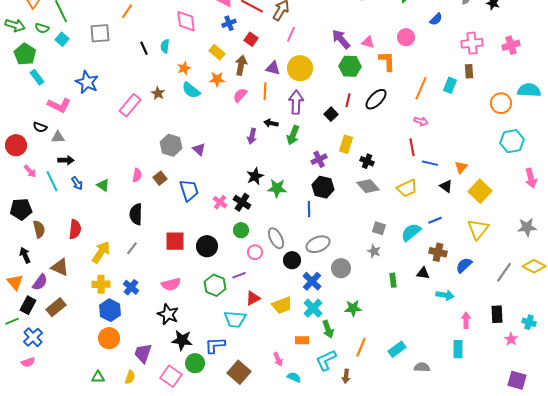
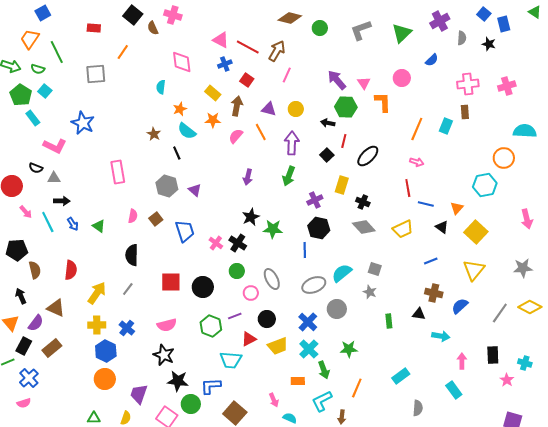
cyan square: (62, 39) -> (45, 91), moved
pink triangle: (368, 42) -> (364, 83), turned 40
black line: (144, 48) -> (177, 153), moved
yellow circle: (300, 68) -> (296, 109), size x0.6
orange line: (265, 91) -> (261, 132), turned -30
black ellipse: (376, 99) -> (368, 156), moved
orange circle: (501, 103) -> (504, 158), moved
pink rectangle: (130, 105) -> (118, 172), moved, turned -50
black arrow: (271, 123) -> (328, 123), moved
cyan hexagon: (512, 141) -> (485, 185), moved
cyan semicircle: (411, 232) -> (342, 273), moved
black circle: (292, 260) -> (267, 319), moved
cyan rectangle: (397, 349) -> (401, 376), moved
cyan rectangle: (458, 349) -> (454, 390), turned -36
gray semicircle: (422, 367) -> (418, 408), turned 91

